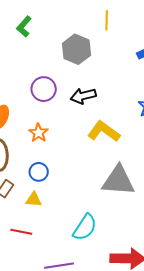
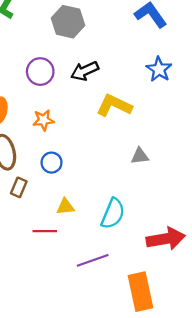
orange star: (38, 133) -> (43, 120), turned -30
gray triangle: (118, 181) -> (140, 156), size x0.5
yellow triangle: (34, 200) -> (65, 207), moved

